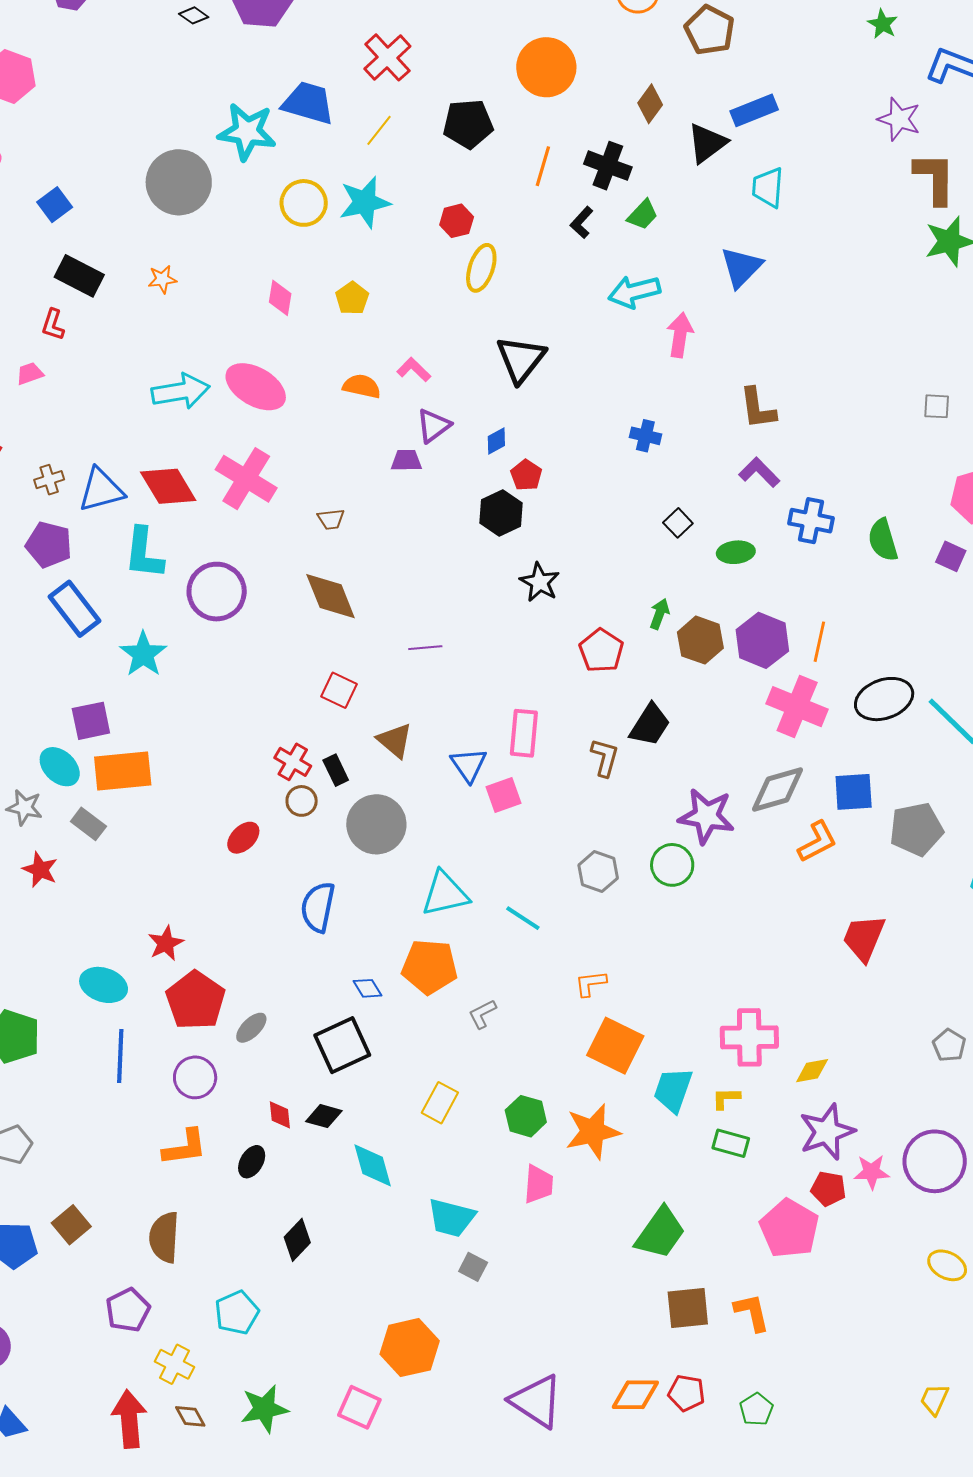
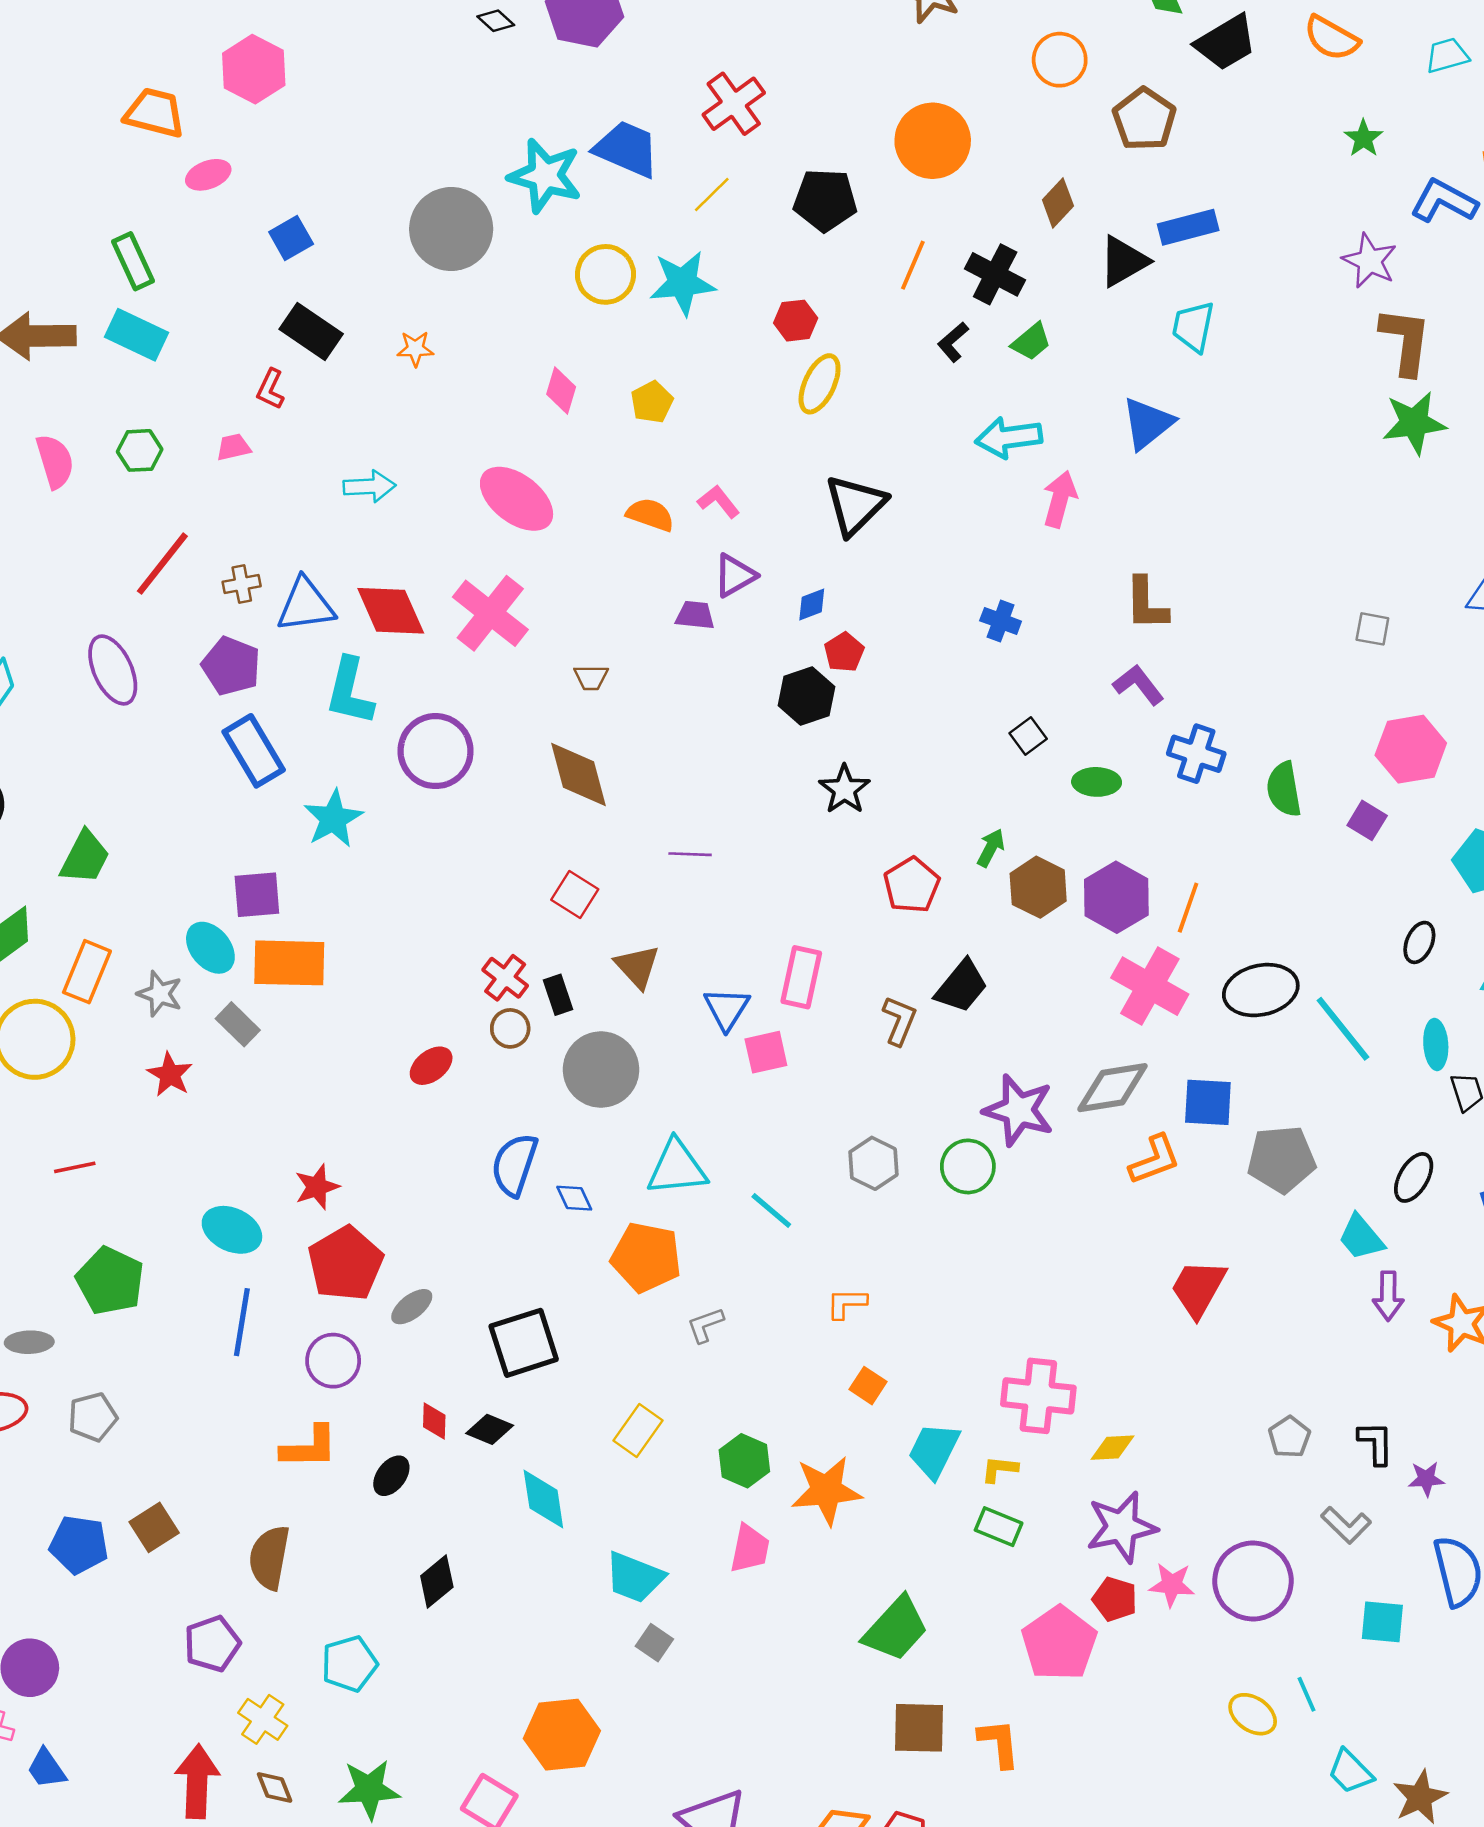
cyan arrow: (181, 391) -> (369, 486), moved, size x0.7
blue diamond: (368, 988) -> (574, 1198), moved
orange square: (615, 1046) -> (868, 1386), size x0.5

